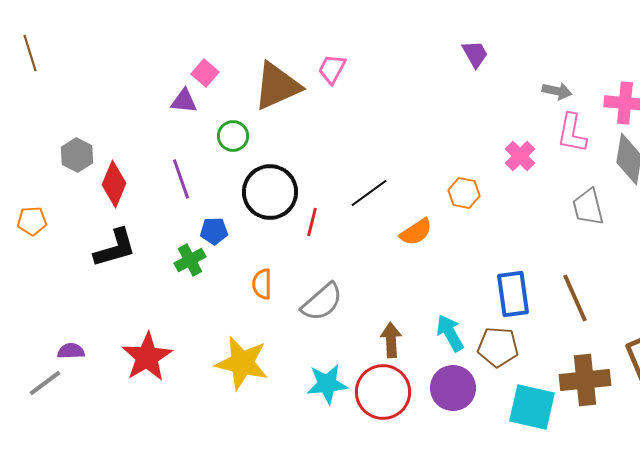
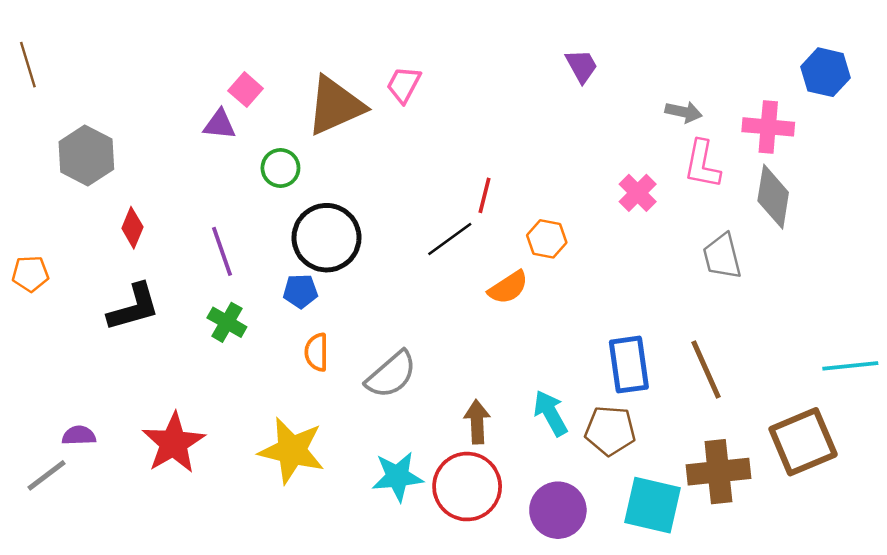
gray hexagon: (77, 155) -> (86, 156), moved, size x1.4
purple line: (181, 179) -> (222, 251), moved
red diamond: (114, 184) -> (132, 228), size x0.7
orange hexagon: (464, 193) -> (547, 239), moved
red line: (312, 222) -> (485, 195), moved
blue pentagon: (214, 231) -> (300, 291), moved
green cross: (190, 260) -> (227, 322), turned -32
purple circle: (453, 388) -> (558, 510), moved

